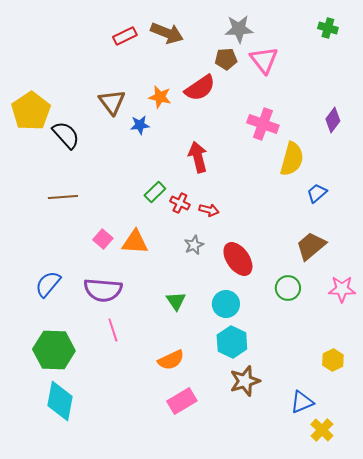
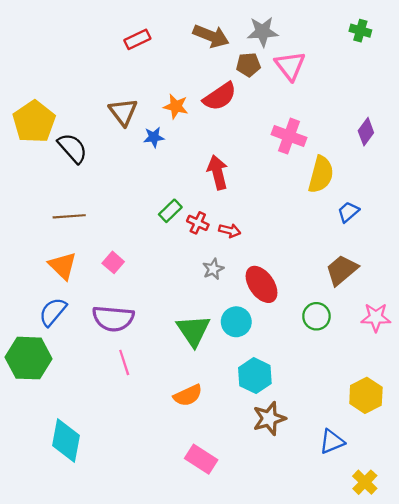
brown arrow: (167, 33) -> (211, 36), moved
orange triangle: (135, 242) -> (63, 266), moved, turned 40
green triangle: (176, 301) -> (193, 331), size x1.6
cyan circle: (226, 304) -> (236, 322), moved
green hexagon: (54, 350) -> (29, 358), moved
yellow hexagon: (333, 360) -> (366, 395), size x1.4
pink rectangle: (182, 401) -> (201, 459), moved, turned 64
yellow cross: (322, 430) -> (365, 482), moved

